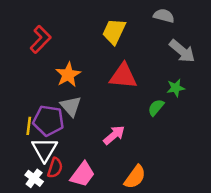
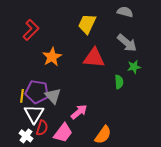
gray arrow: (182, 51) -> (127, 43), moved
gray triangle: (71, 106) -> (53, 96), moved
green semicircle: (156, 107) -> (119, 82), turned 136
pink arrow: (114, 135) -> (79, 112), moved

